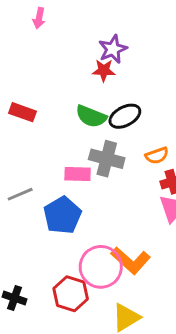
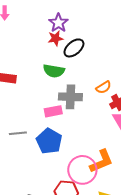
black ellipse: (125, 116) -> (74, 48), moved
gray line: (20, 194) -> (18, 133), turned 30
orange L-shape: (131, 261) -> (101, 161), turned -52

